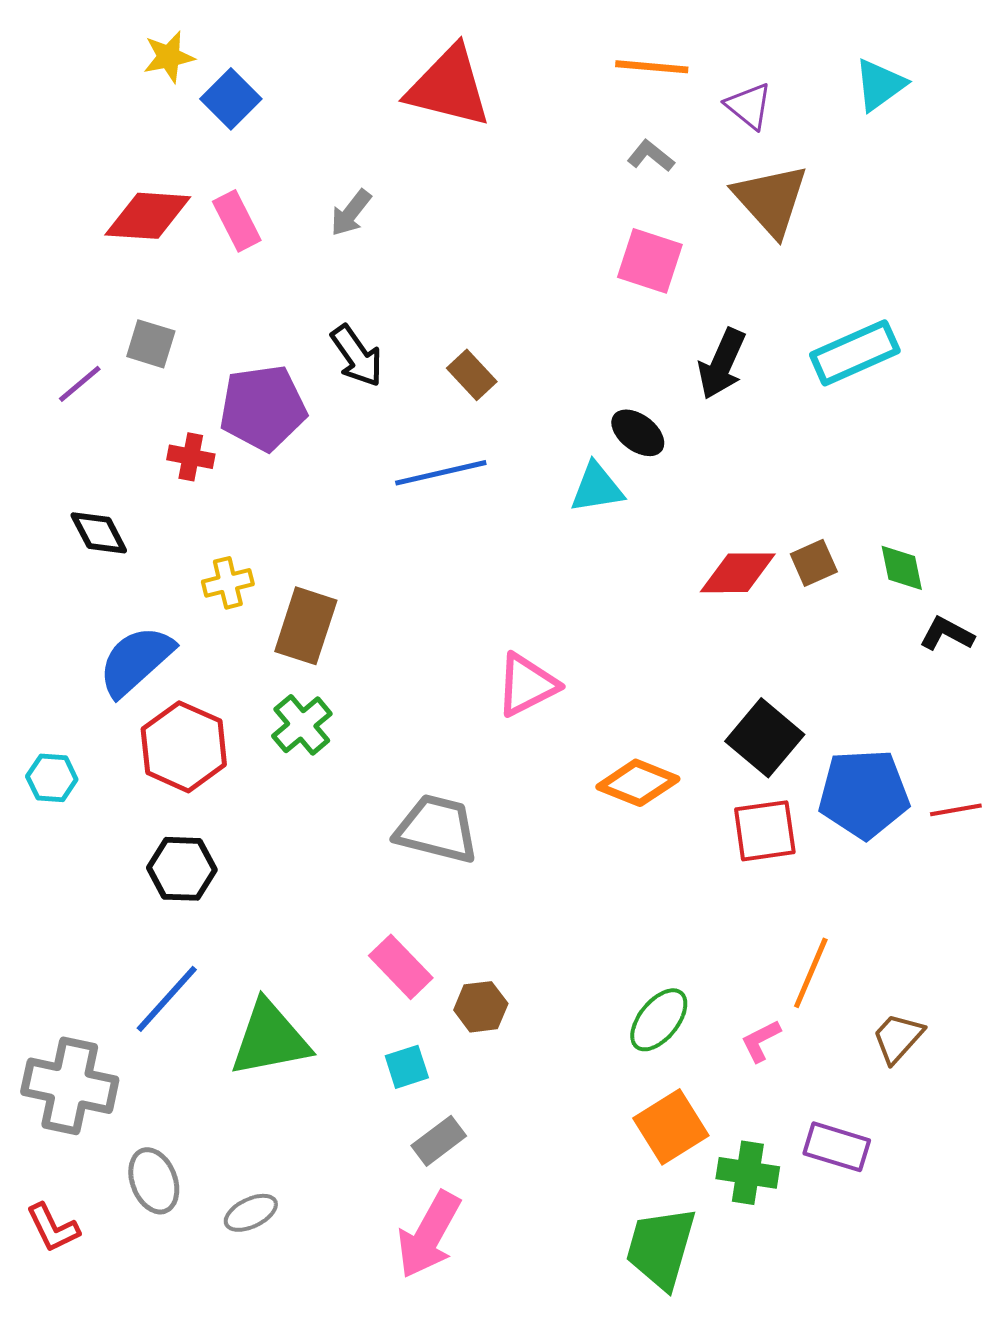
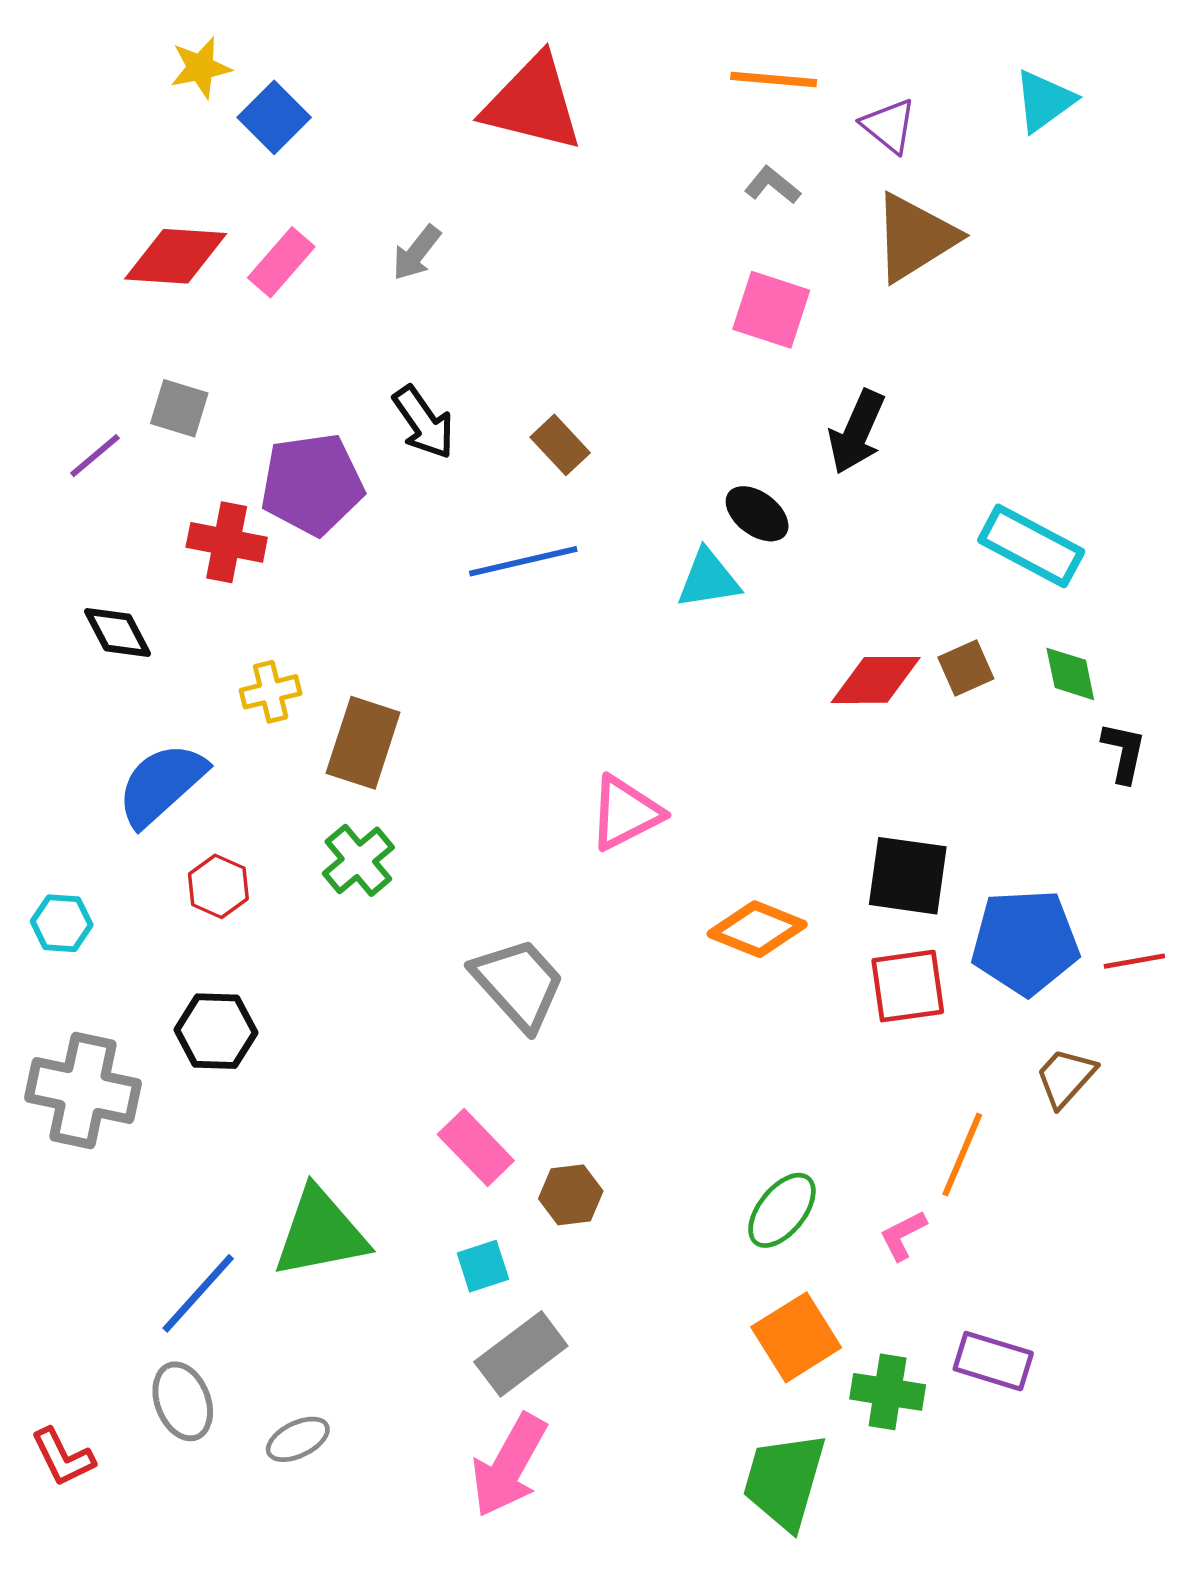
brown triangle: (771, 200) -> (915, 237), turned 40
pink rectangle: (237, 221) -> (281, 262), turned 68
cyan rectangle: (855, 353) -> (1031, 546), moved, turned 52
red cross: (191, 457) -> (227, 542), size x1.4
black L-shape: (947, 634) -> (1124, 752), turned 74
black square: (765, 738) -> (908, 876), turned -32
red hexagon: (184, 747) -> (218, 886), size x0.6
gray trapezoid: (437, 829) -> (519, 984), turned 34
blue line: (167, 999) -> (198, 1293), moved
brown trapezoid: (898, 1038) -> (1066, 1077), moved
gray cross: (70, 1086) -> (83, 1090), moved
gray rectangle: (439, 1141) -> (521, 1354), size x1.4

